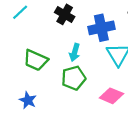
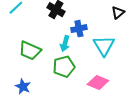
blue cross: (101, 28) -> (79, 29), moved, size x0.7

